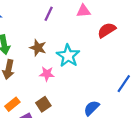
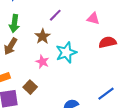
purple line: (49, 14) -> (55, 15), moved
brown square: (43, 104) -> (30, 87), turned -32

